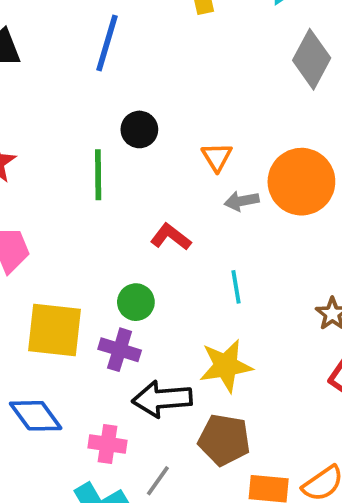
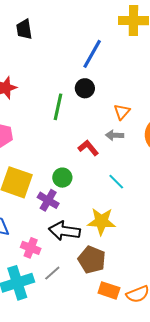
blue line: (107, 43) -> (92, 54), moved
gray arrow: (242, 201) -> (115, 135), moved
cyan line: (236, 287) -> (116, 182), turned -48

